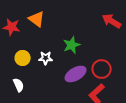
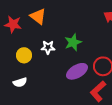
white star: (46, 58) -> (48, 47), moved
white semicircle: (19, 85) -> (20, 82), turned 96

